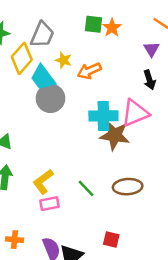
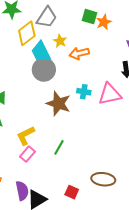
cyan cross: (103, 116) -> (84, 92), size x0.6
brown star: (115, 135) -> (58, 104), moved
brown ellipse: (128, 187) -> (103, 179), moved
green line: (86, 188) -> (59, 147), turned 63
pink rectangle: (50, 204) -> (27, 154), turned -49

